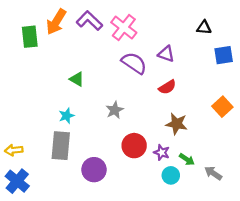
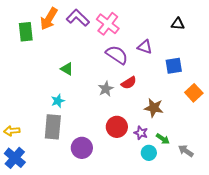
blue square: (224, 55) -> (174, 66), moved
red semicircle: (167, 87) -> (129, 83), moved
gray star: (115, 110) -> (106, 89), moved

